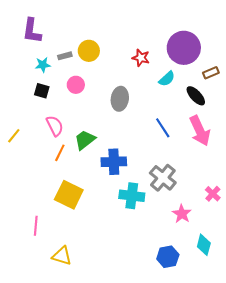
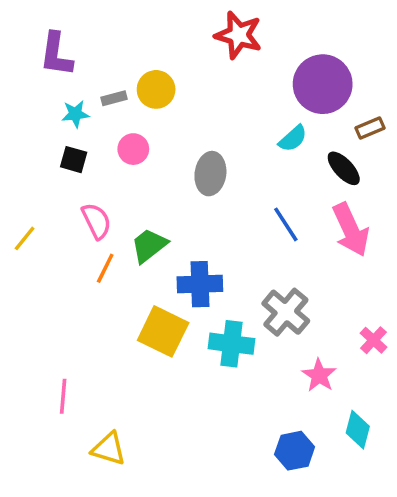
red star: (141, 58) -> (238, 35), moved, size x1.5
yellow square: (69, 195) -> (163, 331), moved

